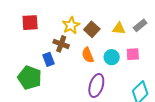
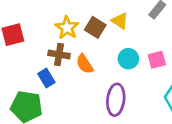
yellow triangle: (119, 28) -> (120, 21), moved, turned 40
pink square: (133, 54) -> (157, 60), moved
orange semicircle: (88, 55) -> (85, 64), moved

